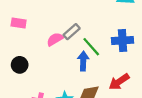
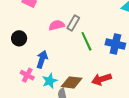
gray rectangle: (72, 32) -> (73, 23), turned -35
blue arrow: (83, 61) -> (42, 59), moved

